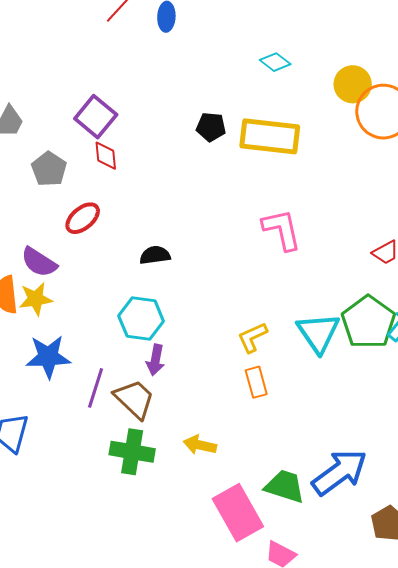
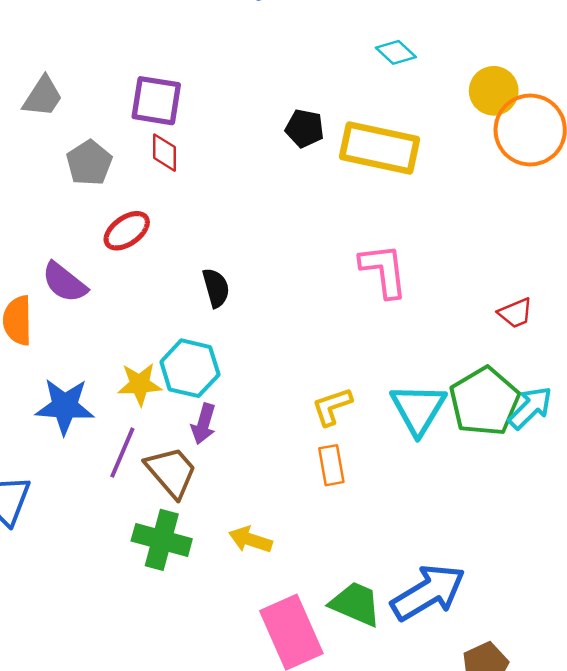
purple square: (96, 117) -> (156, 101), turned -36
black semicircle: (155, 255) -> (216, 288), turned 76
yellow star: (36, 299) -> (140, 384), moved

